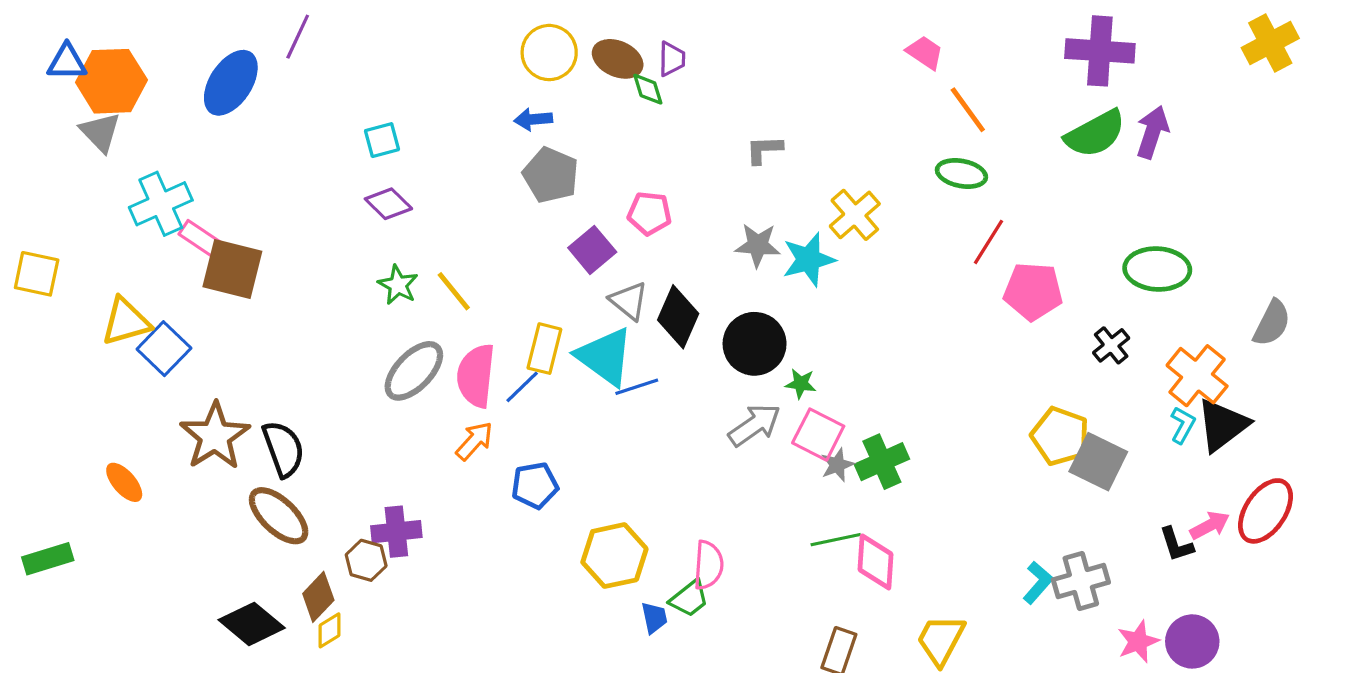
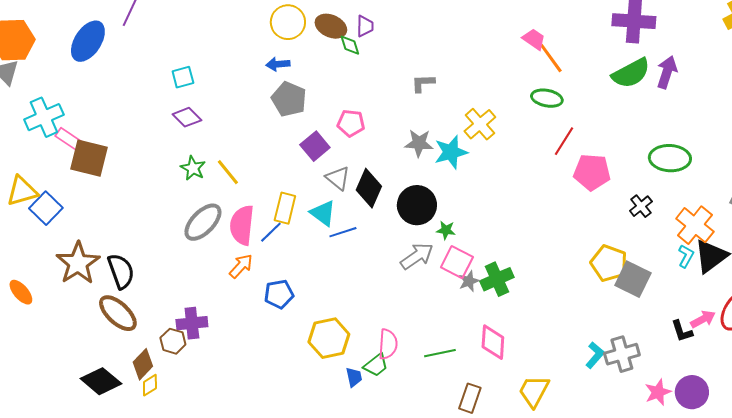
pink trapezoid: (925, 53) -> (534, 39), moved
cyan triangle: (605, 357) -> (323, 213), size x0.7
green line: (836, 540) -> (440, 353), moved

